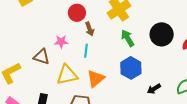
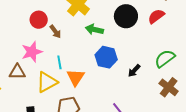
green arrow: (128, 38) -> (94, 29), turned -30
pink star: (61, 42) -> (32, 52), size x1.5
cyan line: (86, 51) -> (59, 62), moved

